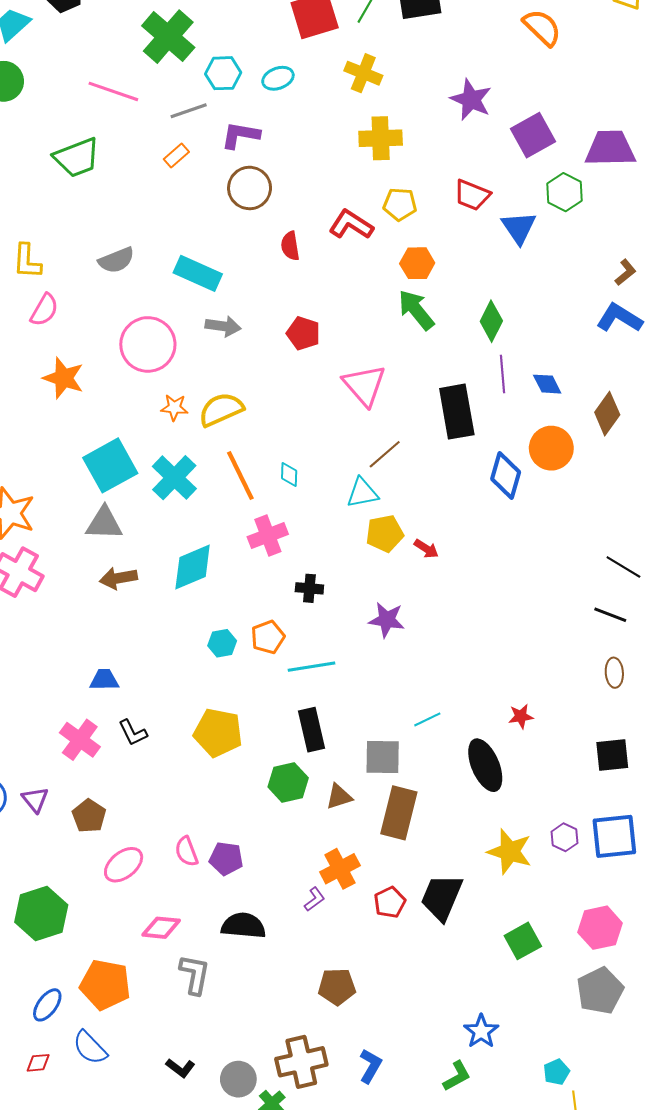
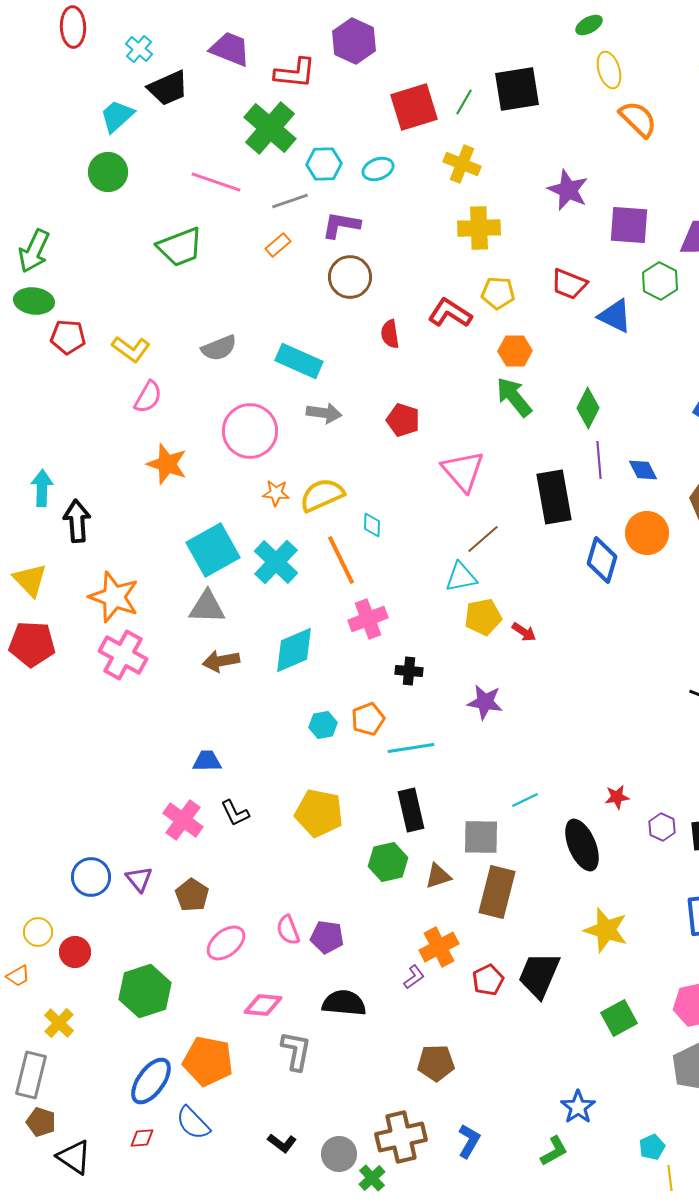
purple square: (533, 135) -> (629, 225), turned 33
blue triangle: (519, 228) -> (615, 316), turned -30
yellow L-shape: (27, 261) -> (131, 349), turned -57
cyan diamond: (289, 475) -> (372, 525), moved
purple hexagon: (565, 837) -> (662, 827), moved
blue ellipse: (47, 1005) -> (151, 1081), size x1.4

